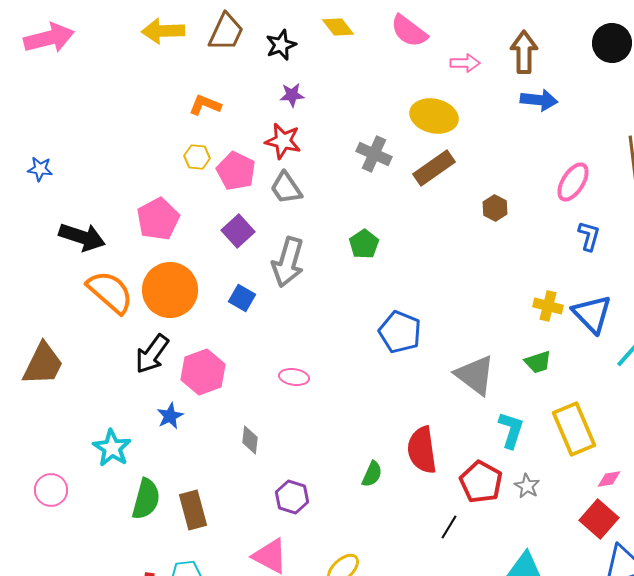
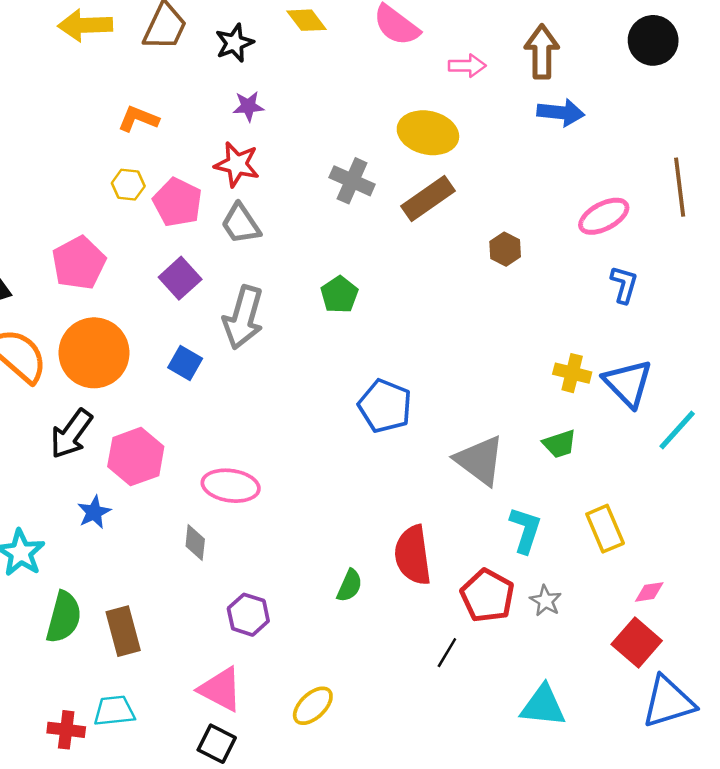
pink ellipse: (573, 182) -> (604, 216), turned 30
pink ellipse: (294, 377) -> (231, 486), moved, size x1.5
yellow rectangle: (574, 429) -> (605, 529), size x0.7

